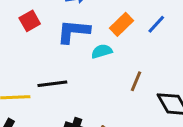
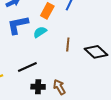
black line: (52, 84) -> (27, 67), moved

